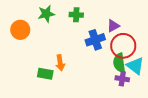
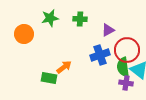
purple triangle: (113, 26) -> (108, 30), moved
blue cross: (95, 40) -> (100, 55), moved
orange arrow: (60, 63) -> (64, 67), turned -119

